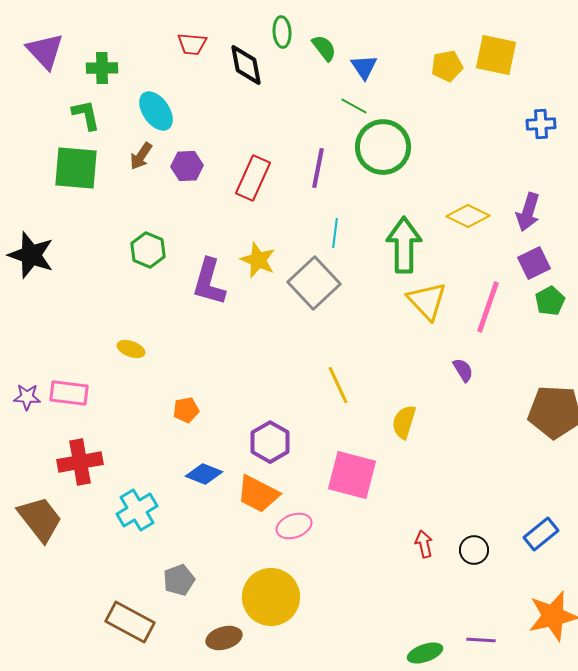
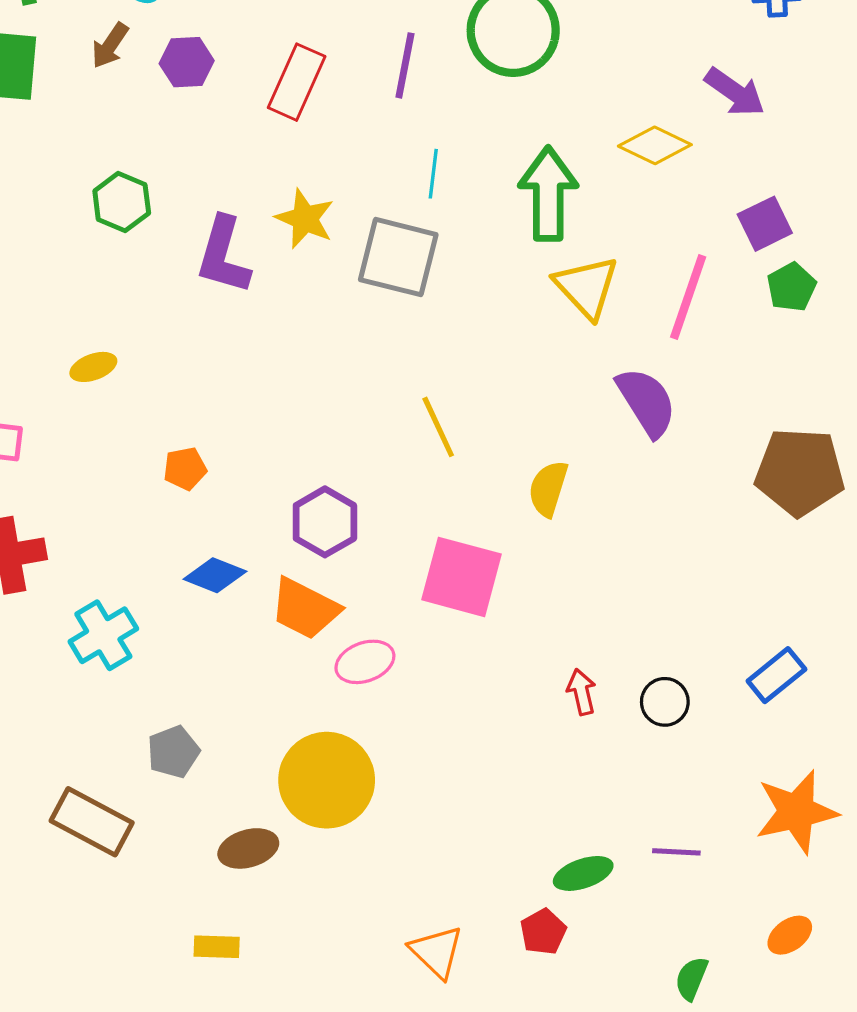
purple arrow: (528, 212) -> (735, 92), moved, turned -72
gray square: (314, 283) -> (398, 257), turned -33
yellow ellipse: (131, 349) -> (93, 367), turned -40
purple semicircle: (463, 370) -> (646, 402), size x1.8

